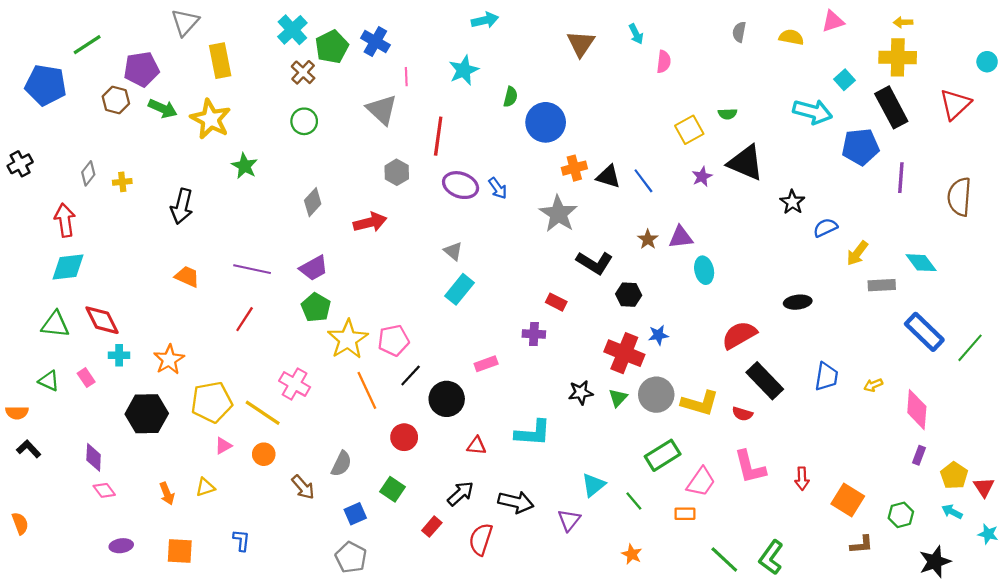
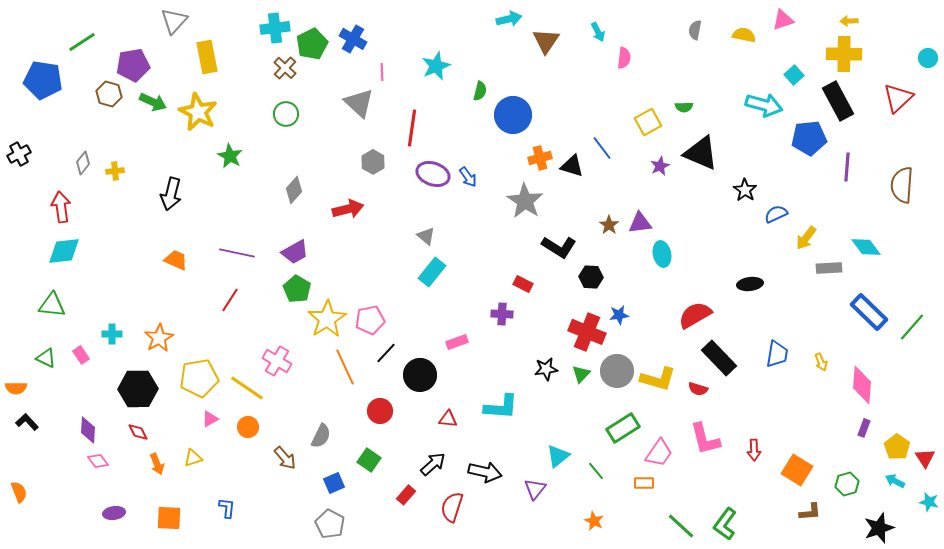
cyan arrow: (485, 20) -> (509, 19), moved
cyan cross: (292, 30) -> (275, 28), turned 36
blue line: (643, 181) -> (602, 148), moved
red diamond: (102, 320) -> (138, 432), moved, size x0.6
yellow arrow: (873, 385) -> (821, 362), turned -90

